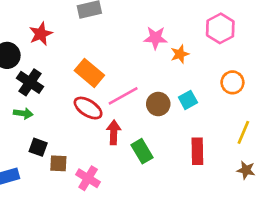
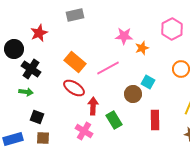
pink line: (123, 96) -> (108, 68), moved
cyan square: (188, 100) -> (148, 82), turned -32
brown circle: (158, 104) -> (133, 94), moved
brown square: (58, 163) -> (43, 138), moved
pink cross: (88, 178) -> (84, 131), moved

